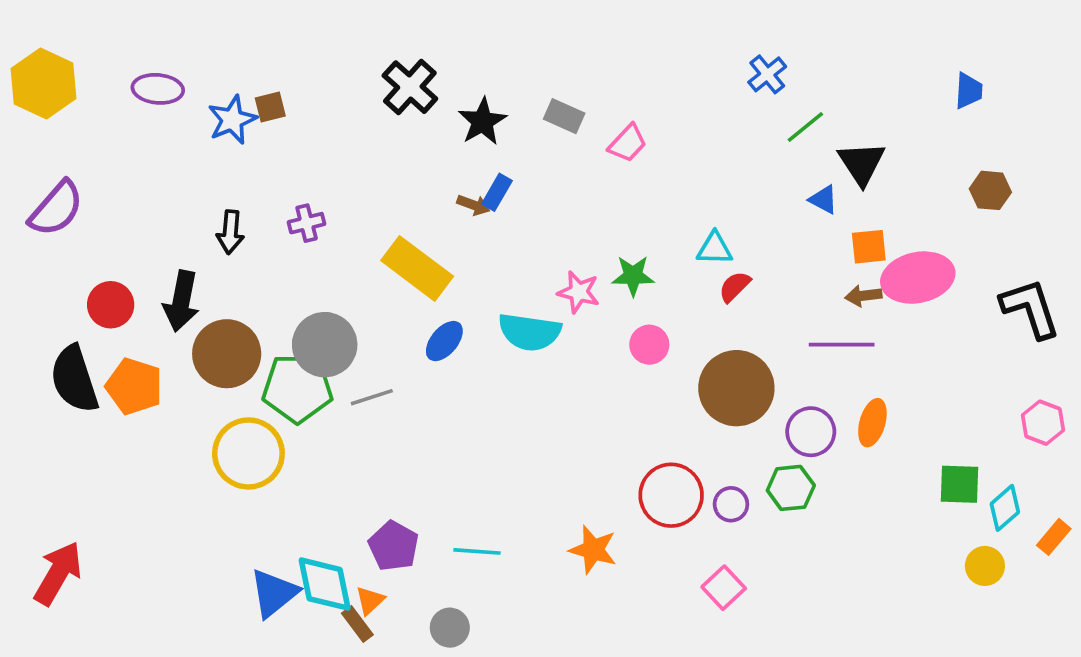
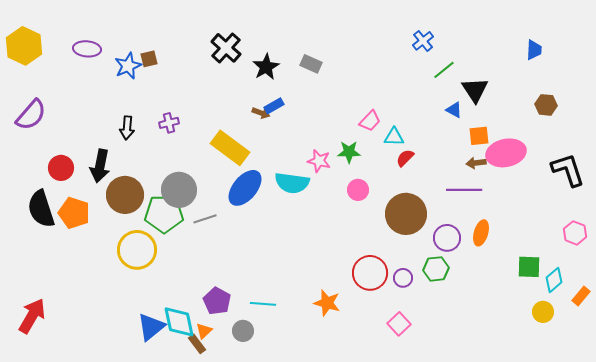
pink trapezoid: (628, 143) -> (370, 121), moved
blue rectangle: (497, 192) -> (274, 106), turned 30
blue ellipse: (444, 341) -> (245, 188), size x1.6
gray circle: (450, 628) -> (243, 331), moved

